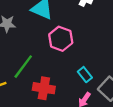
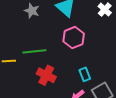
green line: (23, 67) -> (34, 51), turned 30

